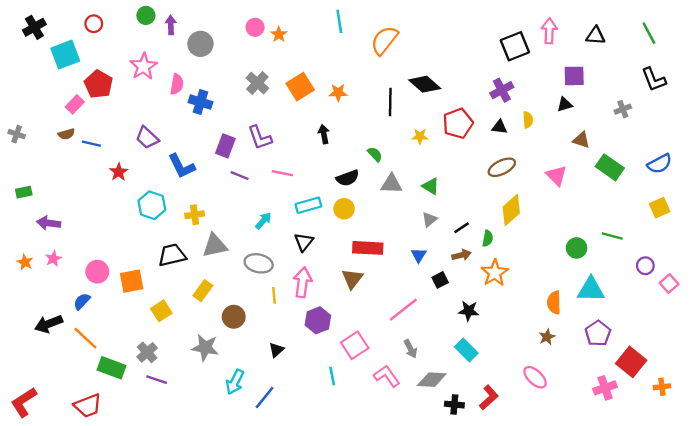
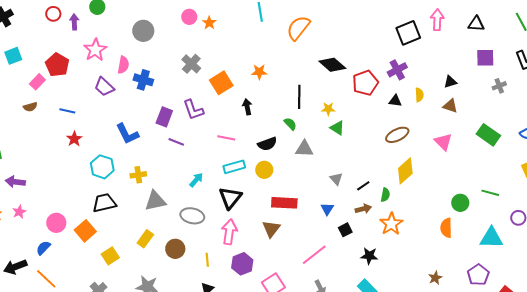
purple arrow: (171, 25) -> (74, 22), moved
cyan square: (65, 55) -> (13, 56), moved, size x0.7
purple square: (574, 76) -> (485, 58), moved
orange square: (300, 87) -> (221, 83), moved
black line: (390, 102) -> (299, 97), moved
red pentagon: (458, 123) -> (365, 83), moved
purple trapezoid: (147, 138) -> (104, 87), moved
brown triangle: (581, 140) -> (450, 106), moved
blue line: (91, 144) -> (67, 111), moved
pink line: (282, 173) -> (226, 138), moved
green triangle: (431, 186) -> (337, 128), moved
gray triangle: (429, 219) -> (336, 179), turned -32
black triangle: (304, 242) -> (230, 198), size x1.4
black trapezoid: (172, 255) -> (104, 203), moved
orange square: (132, 281) -> (85, 231), turned -30
cyan triangle: (591, 289) -> (491, 238), moved
yellow line: (274, 295) -> (207, 260), moved
orange semicircle: (554, 303) -> (446, 228), moved
brown circle: (234, 317) -> (175, 249), moved

